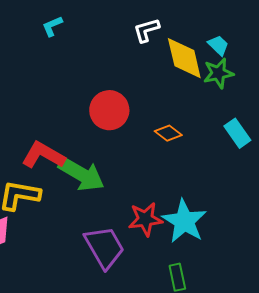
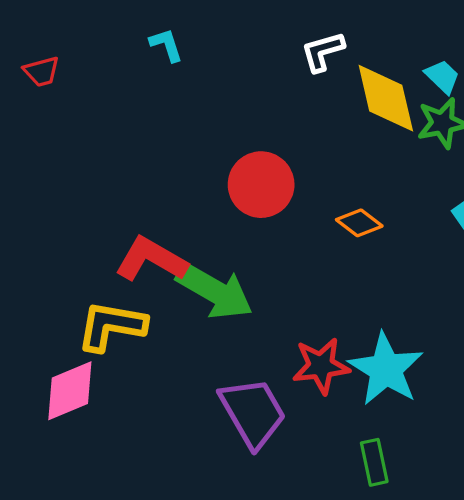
cyan L-shape: (52, 26) -> (166, 45), turned 95

